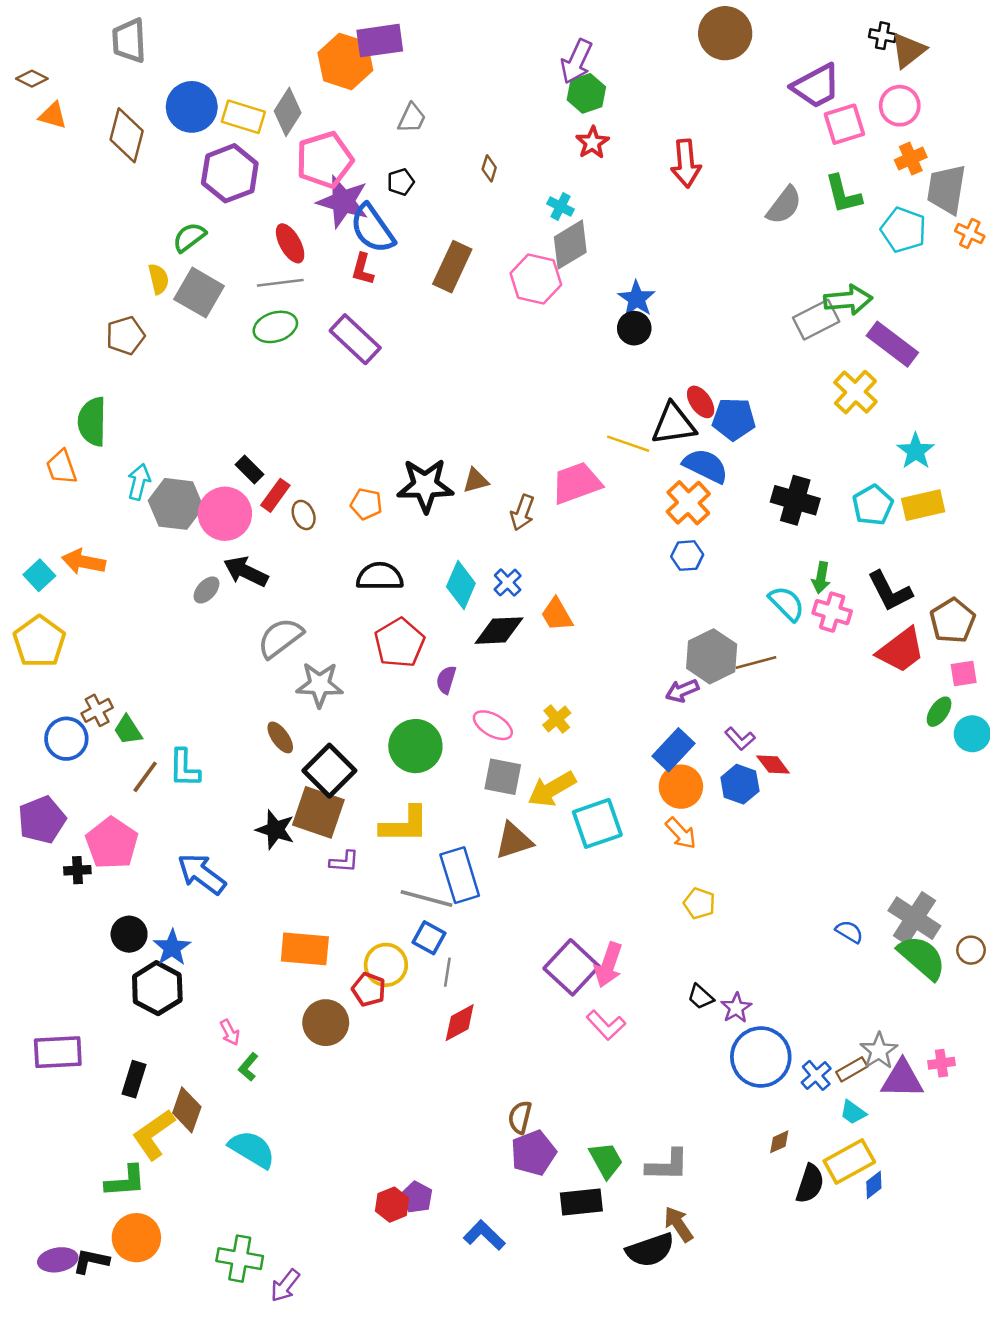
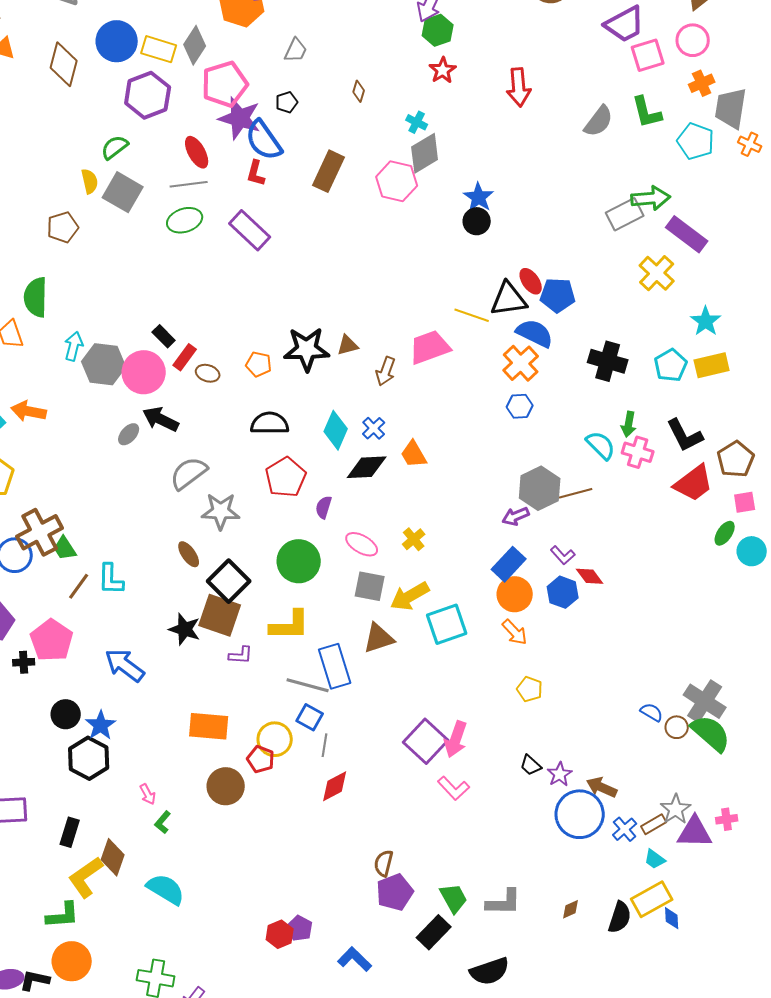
brown ellipse: (304, 515) -> (208, 373), turned -50
brown cross: (97, 710) -> (40, 532), size x1.8
brown circle: (971, 950) -> (677, 727), moved
brown diamond: (779, 1142) -> (571, 909), moved
blue diamond: (874, 1185) -> (672, 918), turned -55
black rectangle: (581, 1202) -> (434, 932), turned -40
brown arrow: (678, 1224) -> (602, 787), moved, turned -32

